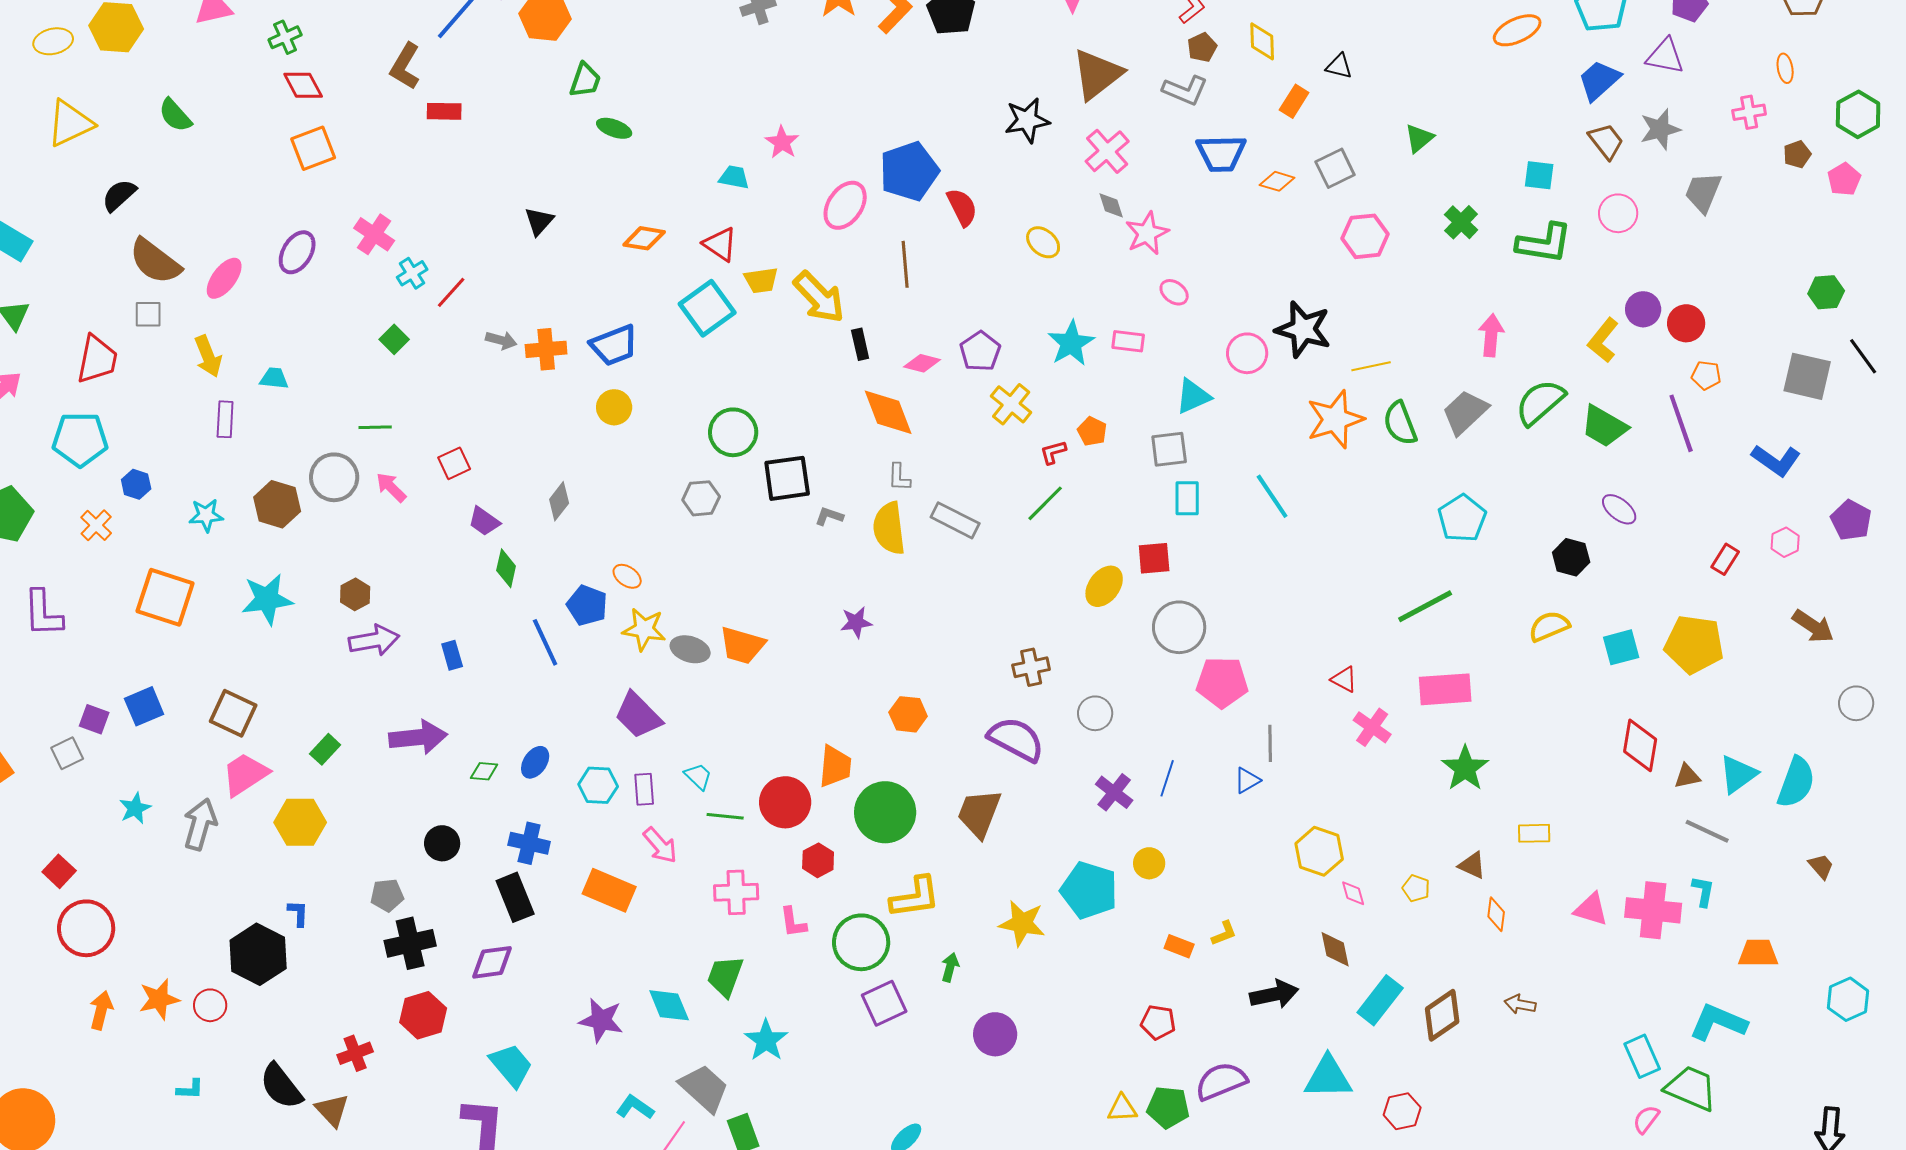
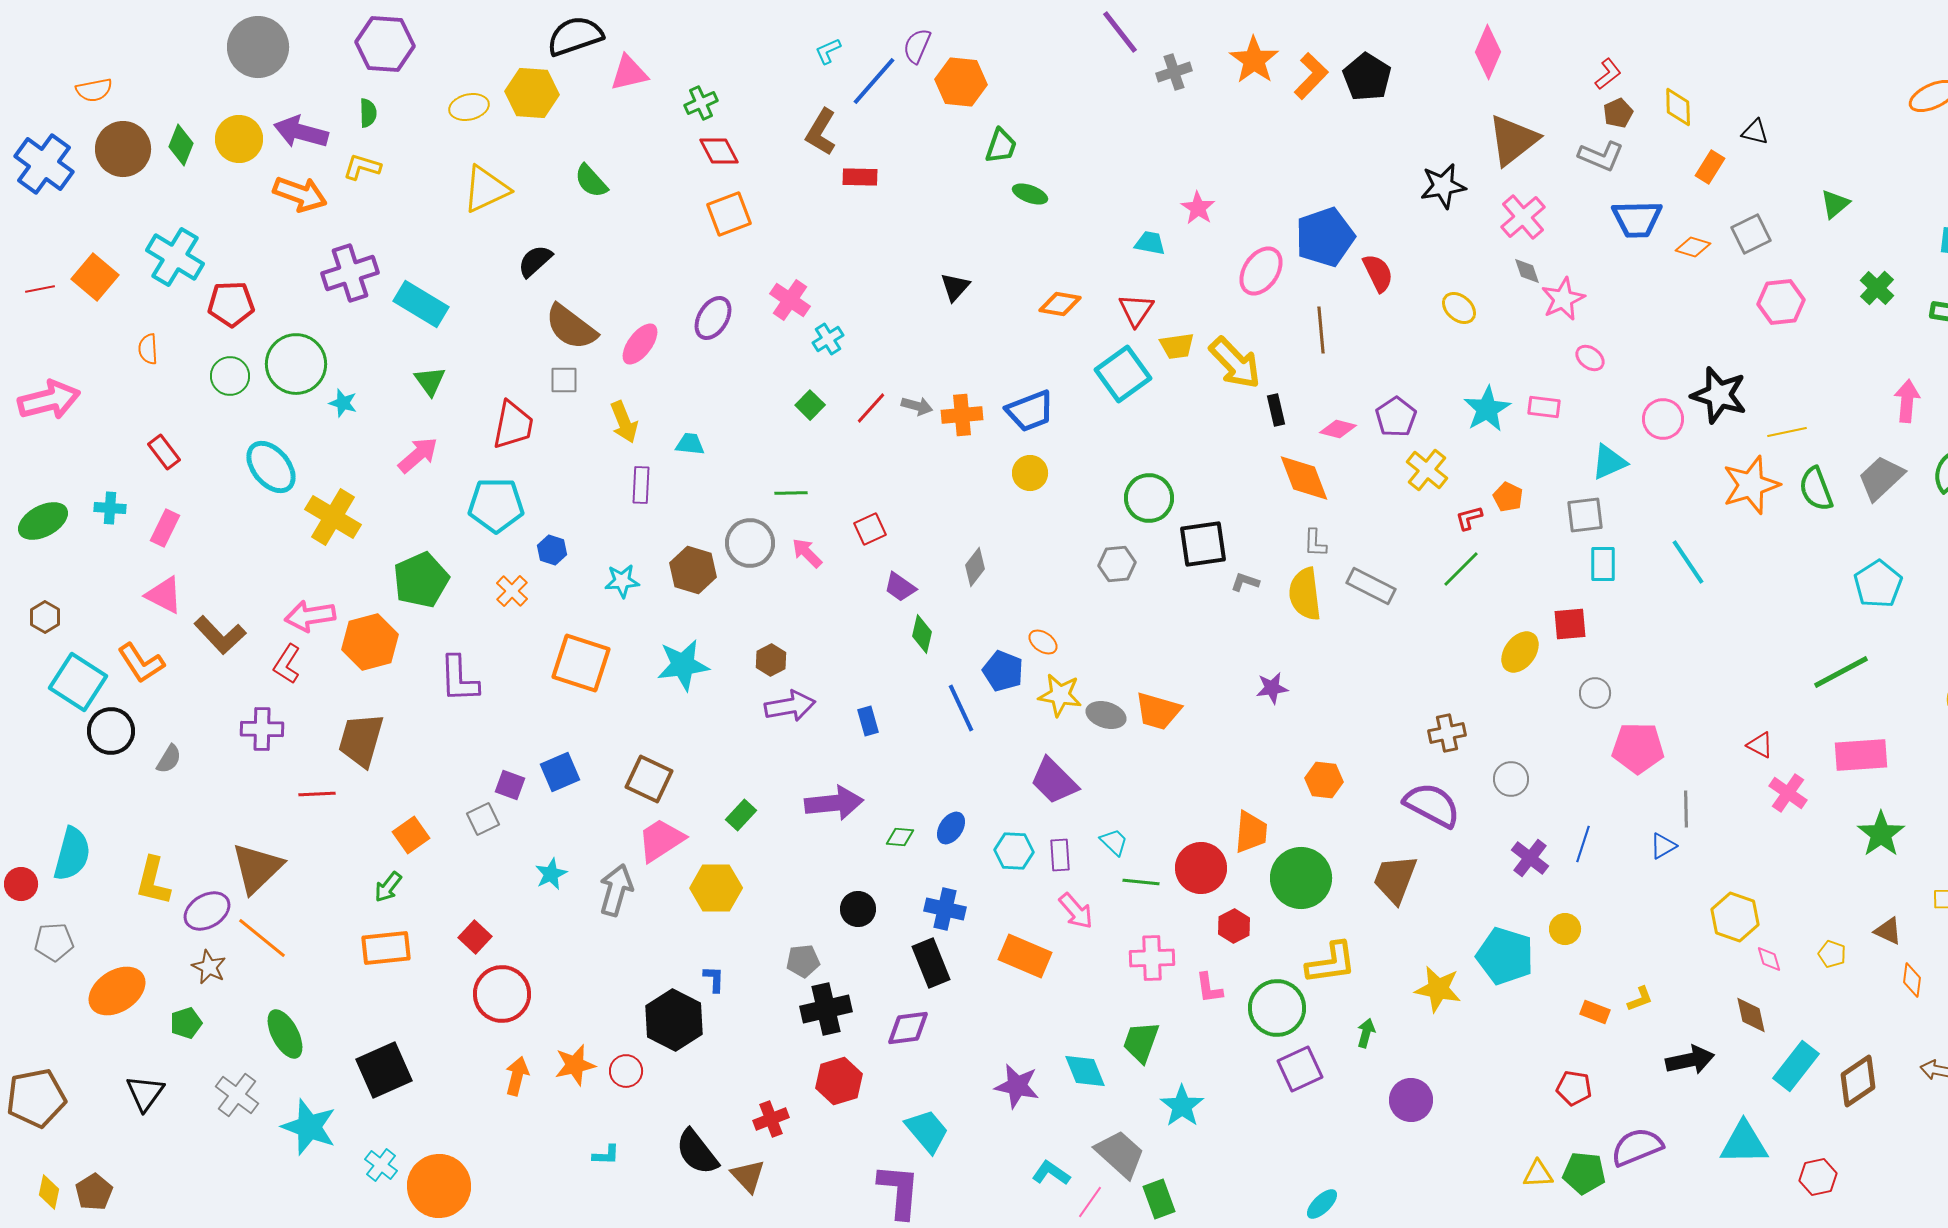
red triangle: (720, 244) -> (1136, 310), turned 30
red line: (451, 292) -> (871, 408), moved
gray circle: (1179, 627) -> (1595, 693), size x0.6

